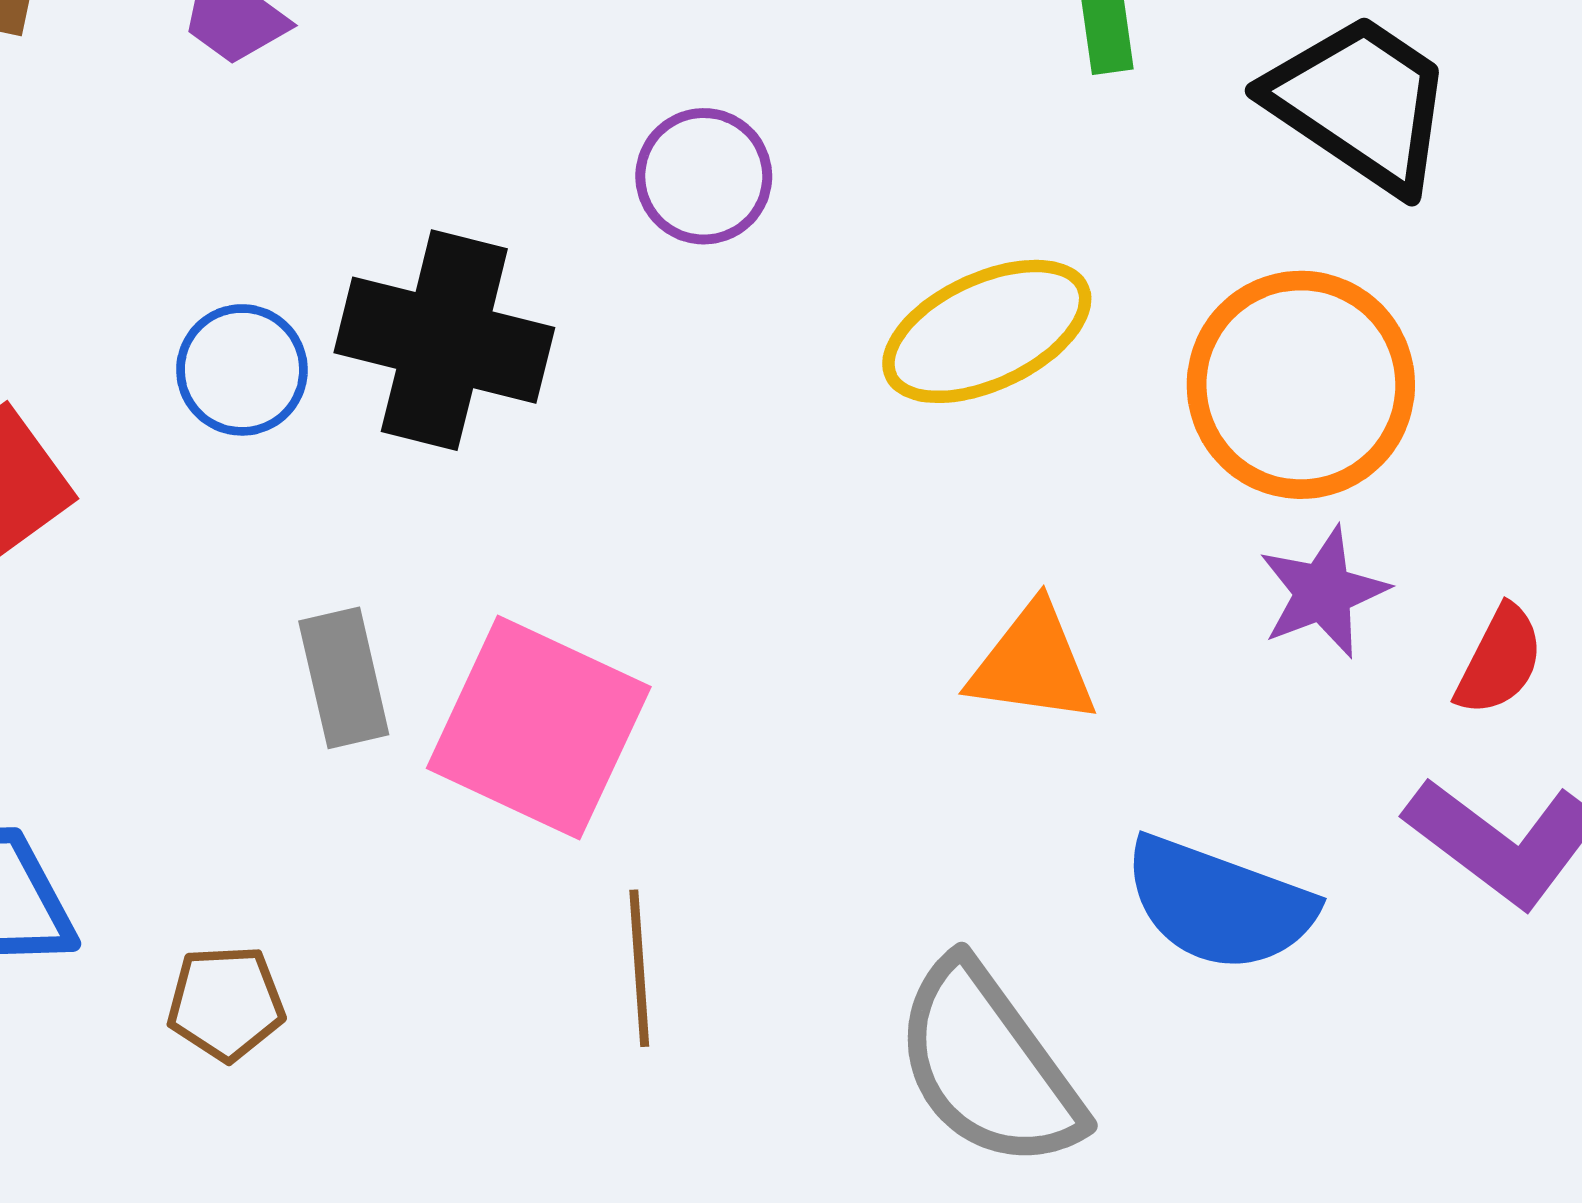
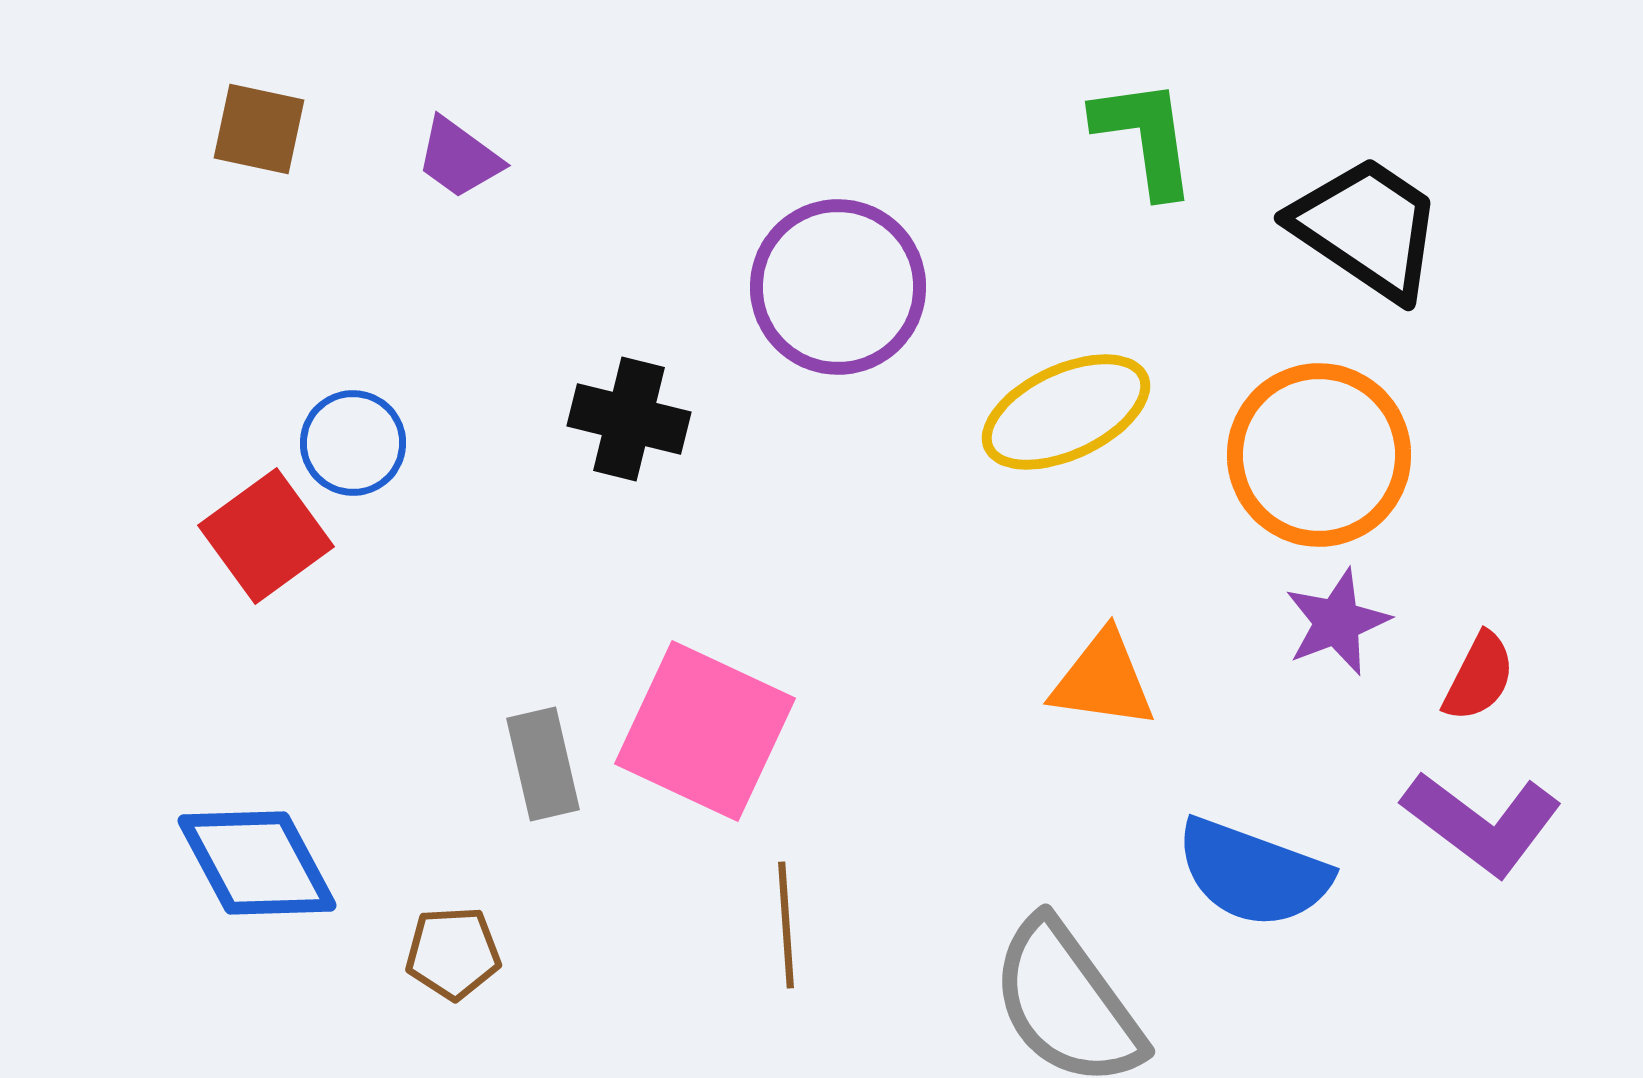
purple circle: (704, 176) -> (838, 287), size x1.6
black cross: (444, 340) -> (629, 419), size x0.7
blue circle: (242, 370) -> (353, 443), moved
gray rectangle: (344, 678) -> (543, 764), moved

